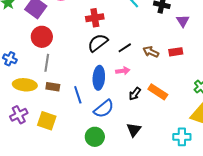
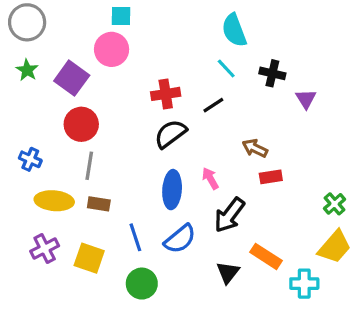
black line: (125, 48) -> (213, 105), moved
red rectangle: (176, 52) -> (271, 177), moved
pink arrow: (123, 71) -> (210, 178), turned -112
orange rectangle: (158, 92) -> (266, 256), moved
black arrow: (135, 94) -> (229, 215), size x1.6
blue line: (78, 95) -> (135, 237), moved
green circle: (95, 137) -> (142, 284), moved

